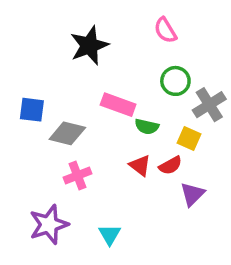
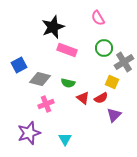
pink rectangle: (118, 105) -> (67, 50), moved
blue square: (32, 110) -> (19, 65), turned -35
green semicircle: (147, 127) -> (68, 83), moved

